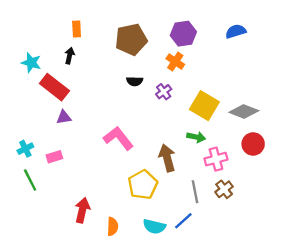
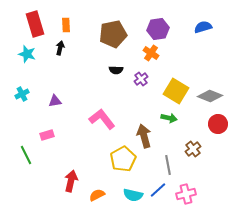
red rectangle: (54, 87) -> (35, 24), moved, turned 35
cyan cross: (25, 149) -> (22, 94), moved
pink cross: (216, 159) -> (186, 194), moved
brown cross: (224, 189) -> (193, 149), moved
orange semicircle: (113, 226) -> (97, 195), turned -119

